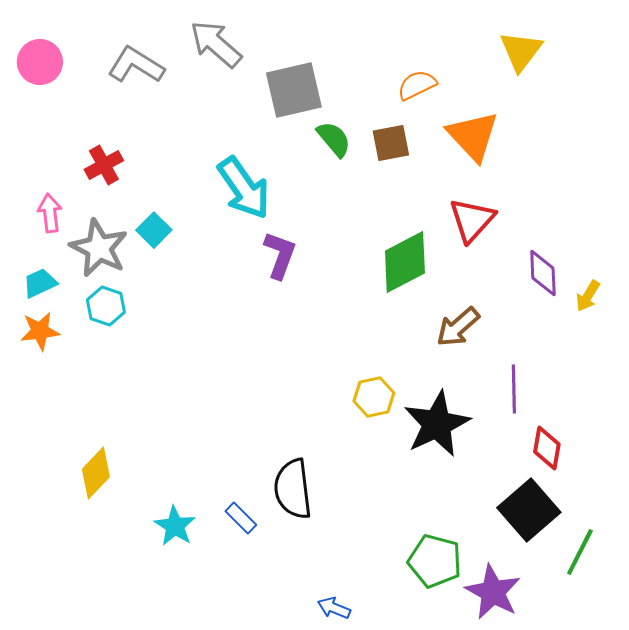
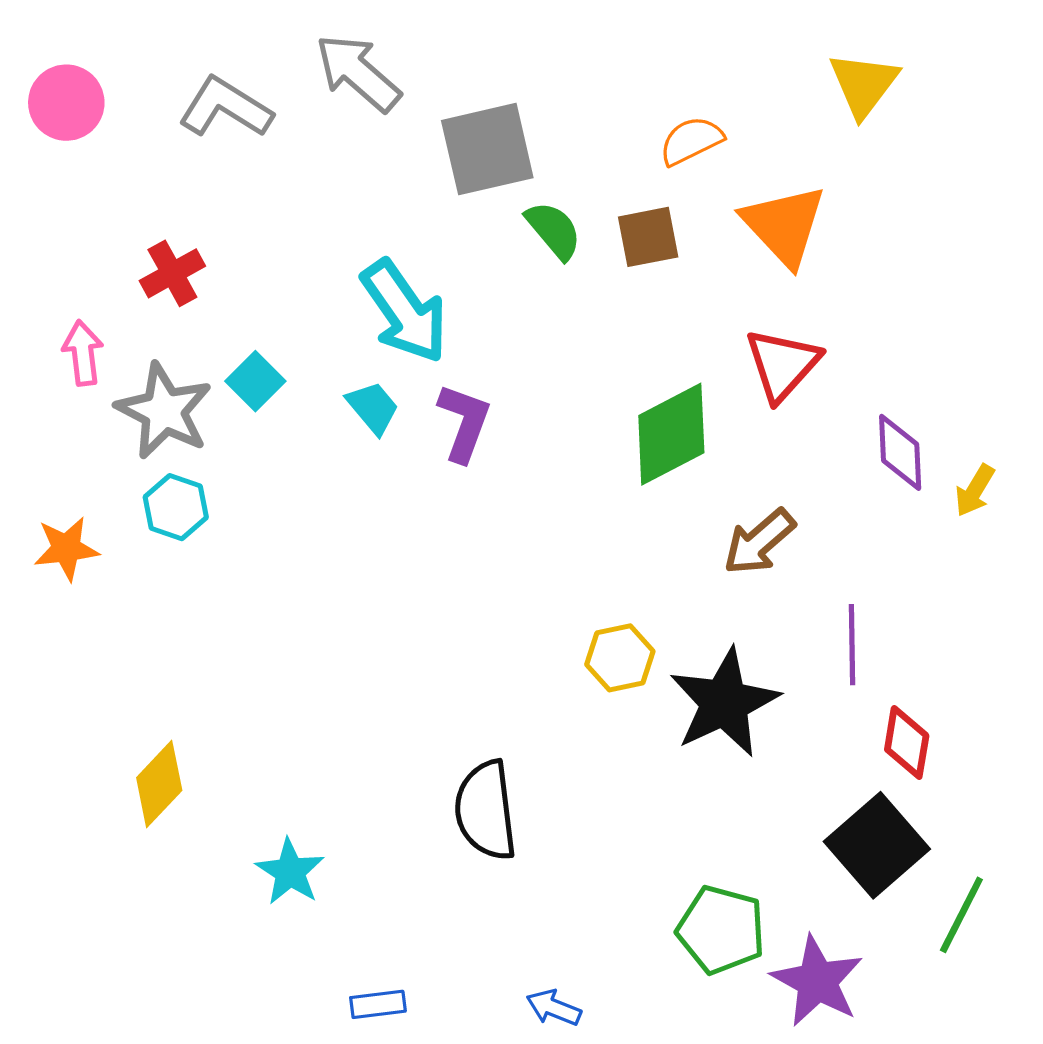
cyan trapezoid: (40, 283) -> (373, 408), moved, turned 75
blue rectangle: (241, 518) -> (378, 1004), moved, turned -52

